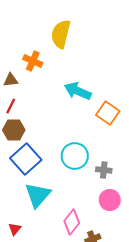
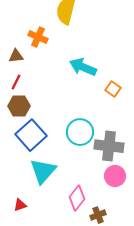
orange square: (108, 113) -> (113, 89), size x0.7
gray cross: (104, 170) -> (109, 146), size x1.8
red triangle: (15, 229) -> (20, 205), turned 32

